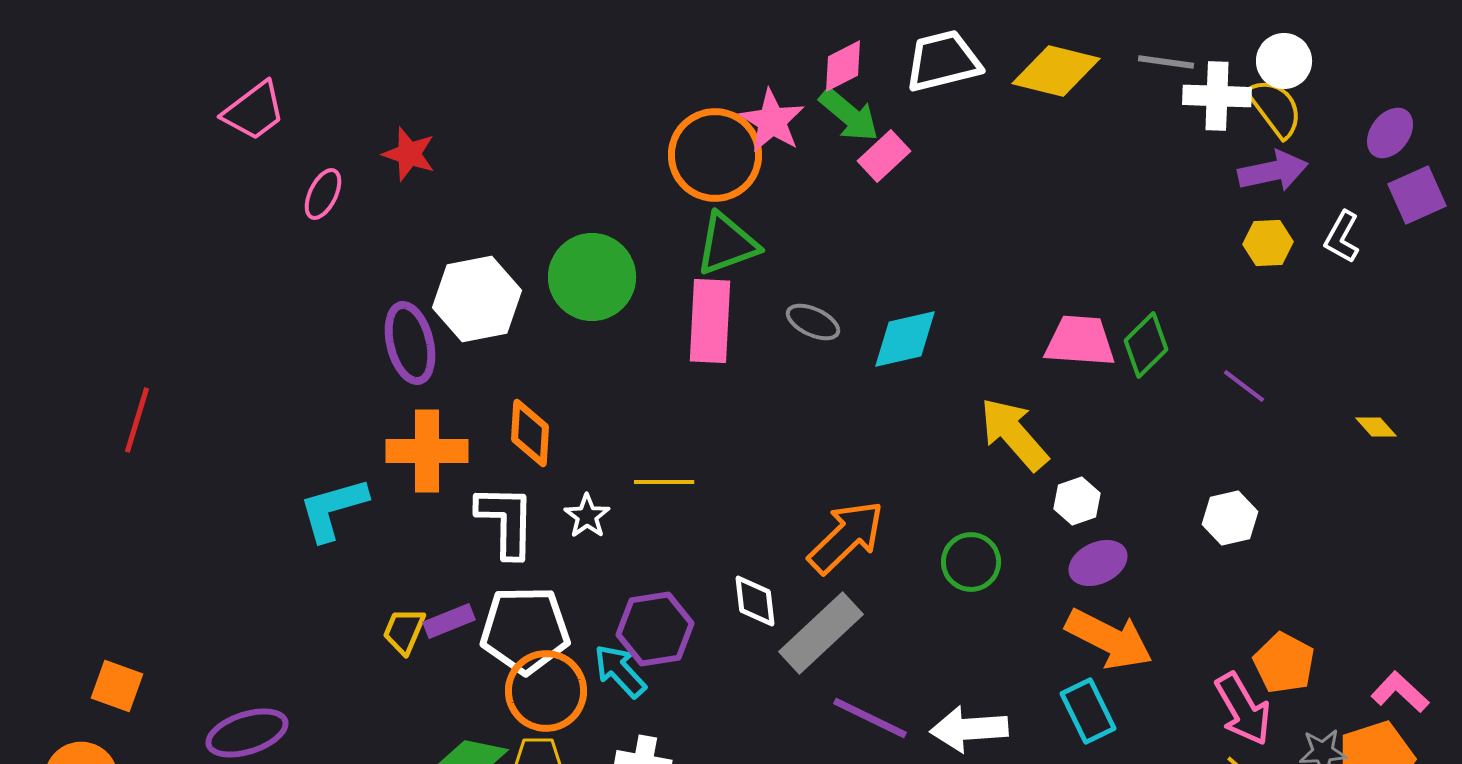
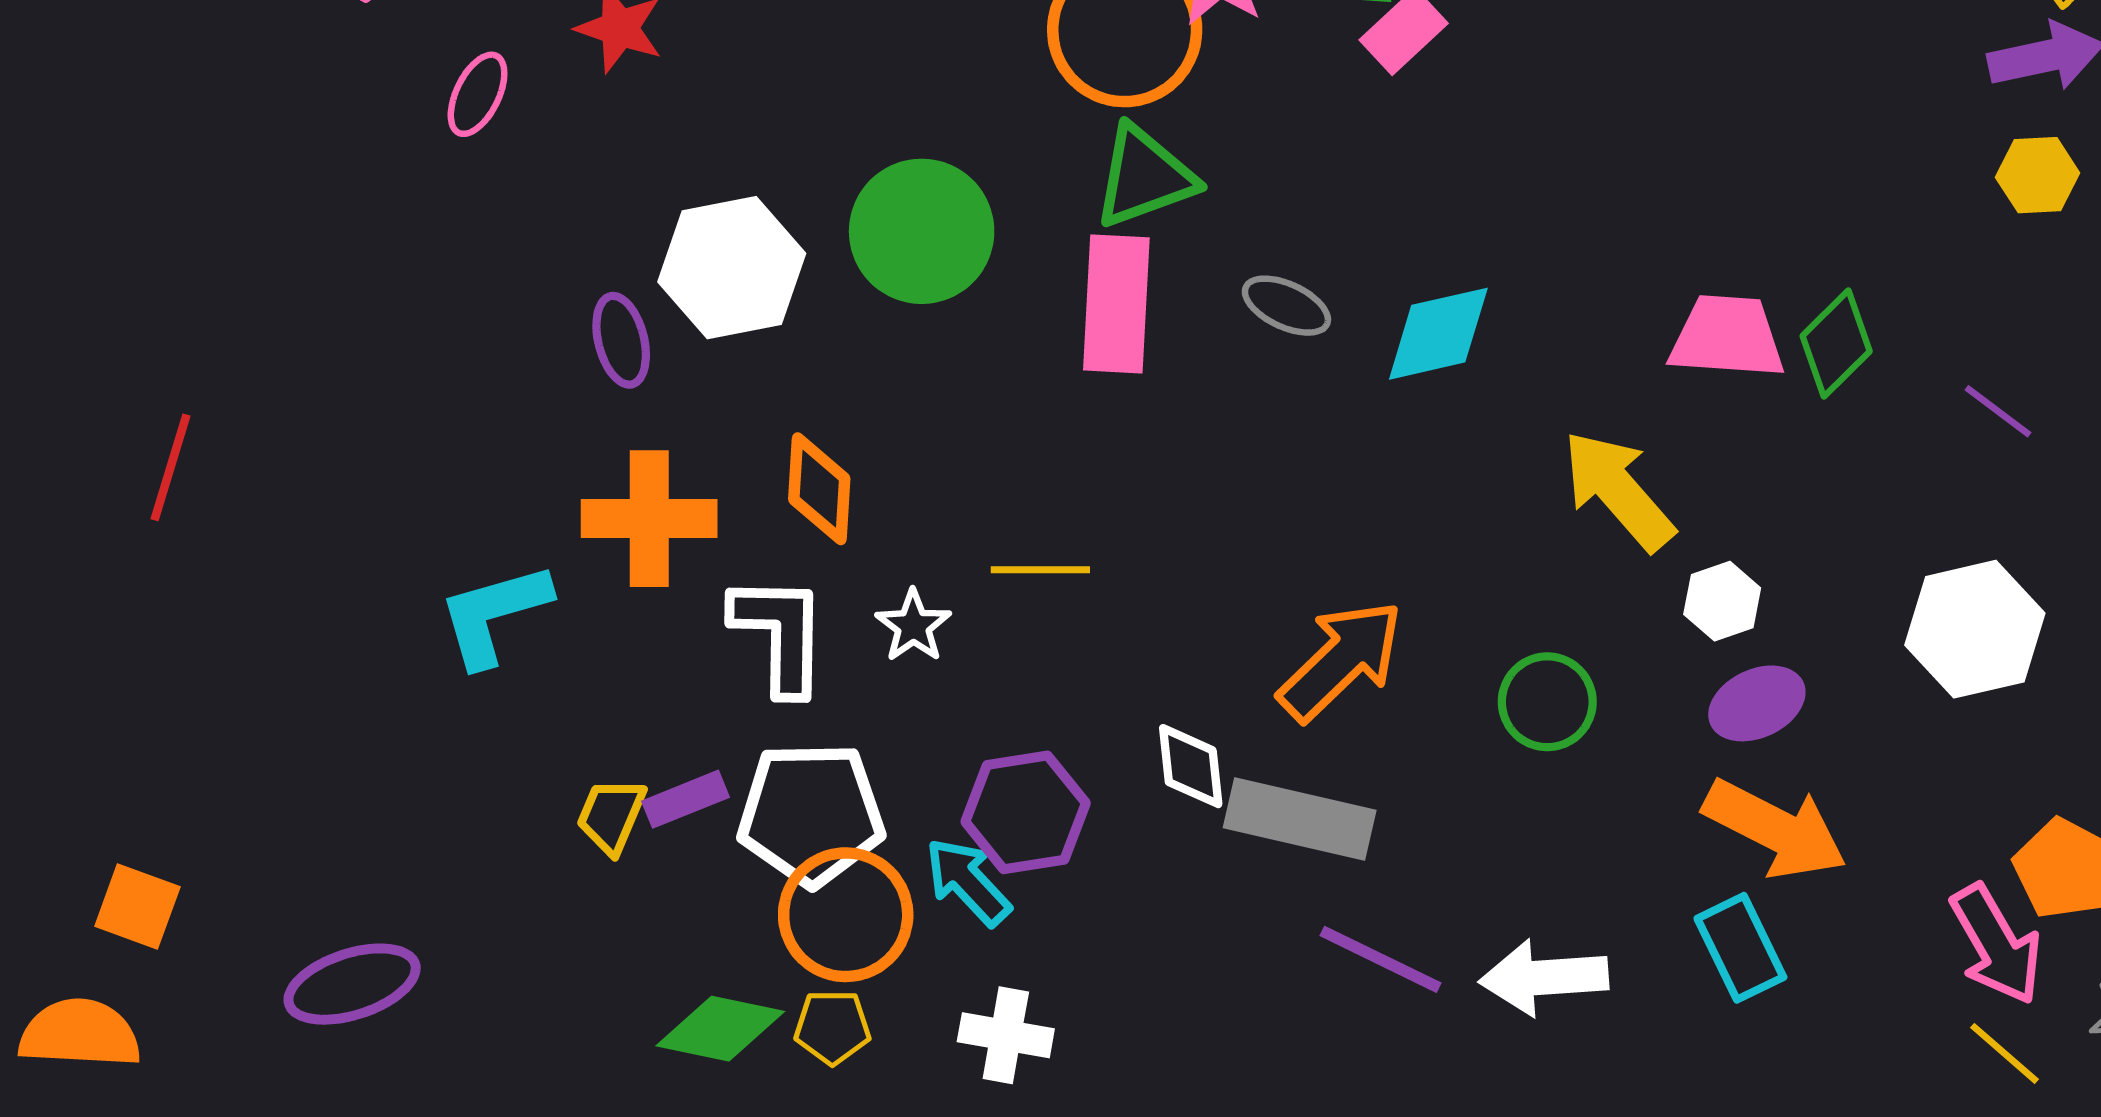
purple ellipse: (410, 343) -> (621, 340), size x0.7
white hexagon: (1230, 518) -> (1975, 629), size x1.5
gray rectangle: (821, 633) -> (1300, 819), turned 56

